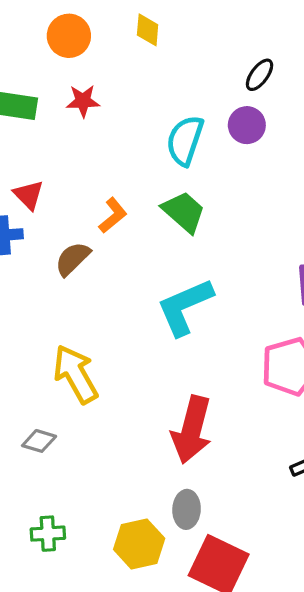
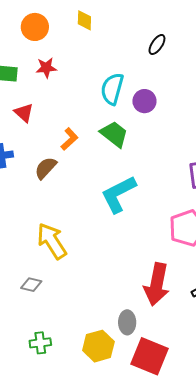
purple circle: (247, 125) -> (144, 101), moved
red triangle: (28, 195) -> (24, 113), moved
red arrow: (192, 430) -> (157, 284), moved

